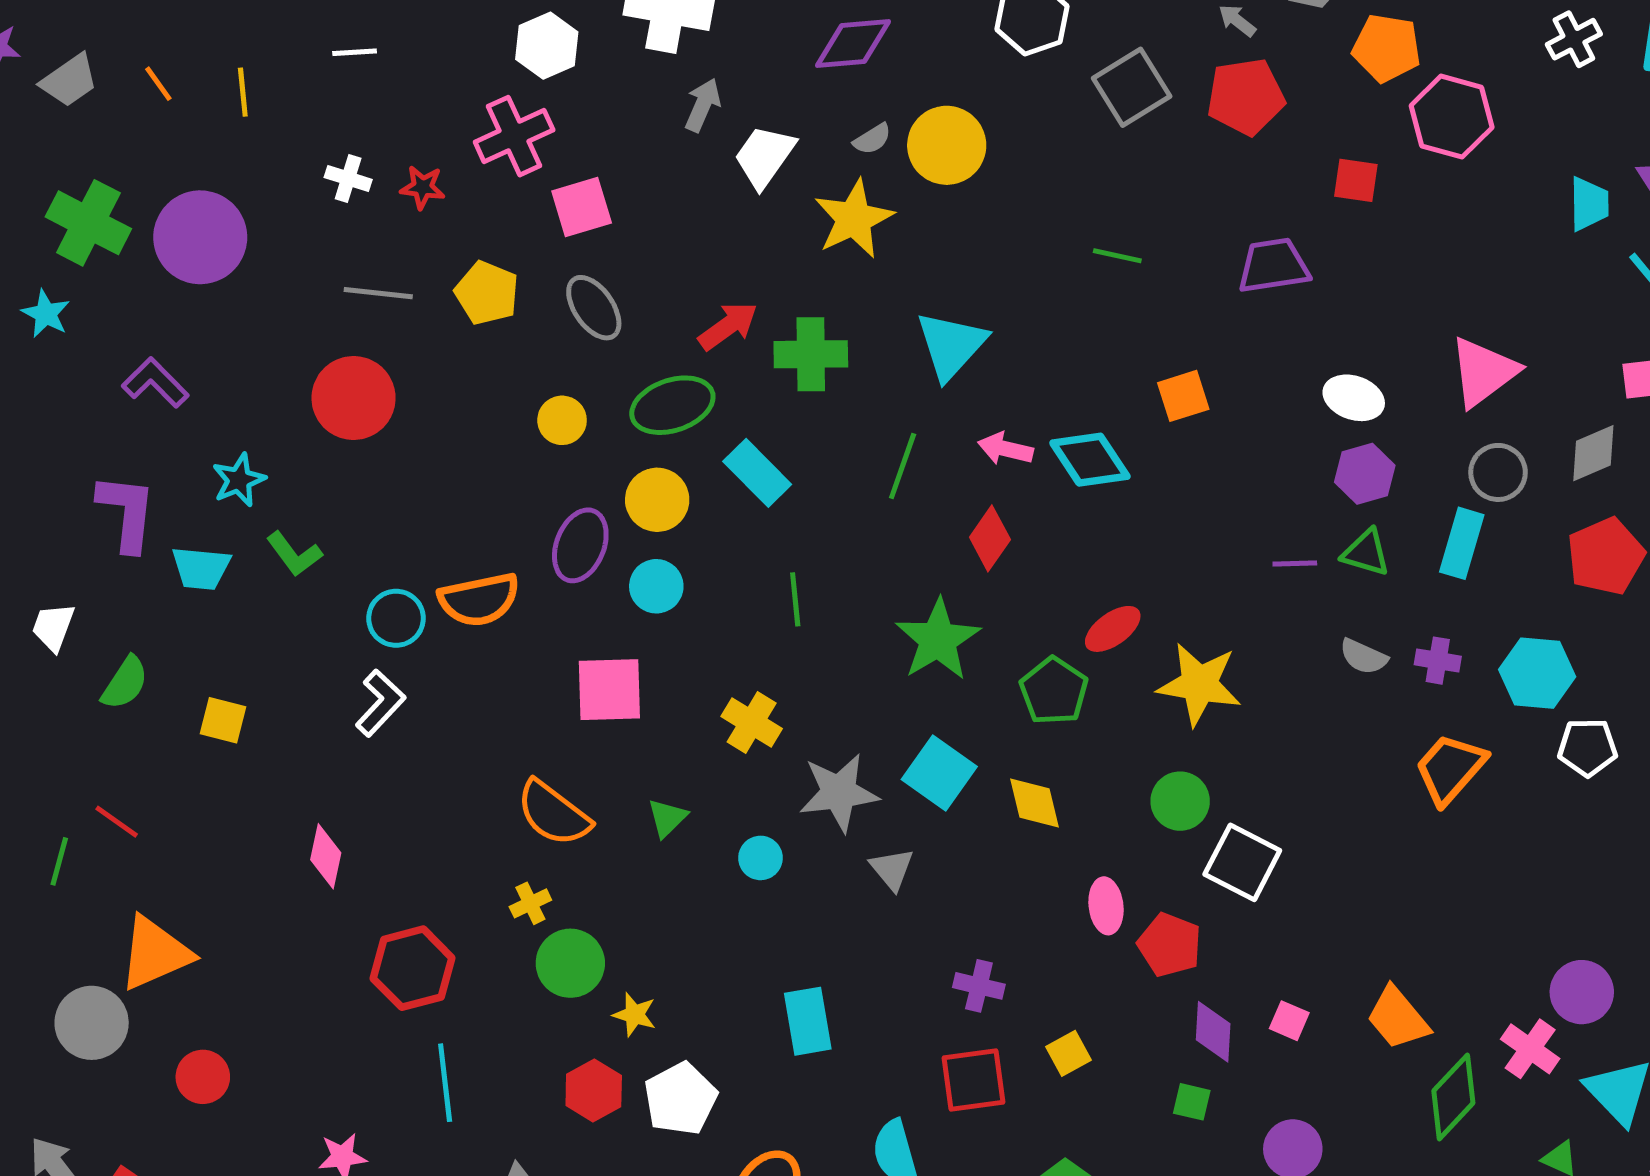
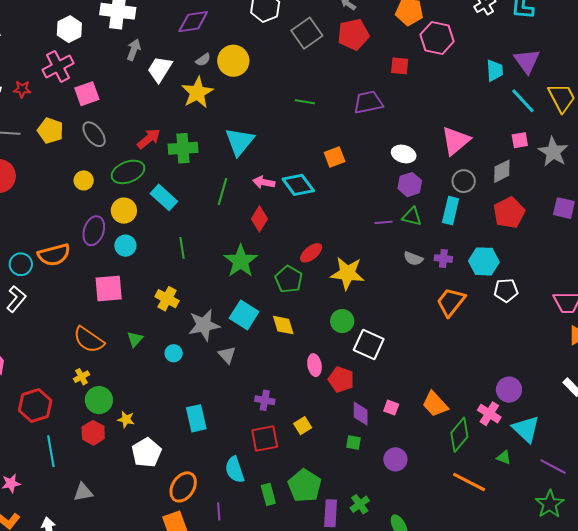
red hexagon: (594, 1091) -> (93, 433), moved

